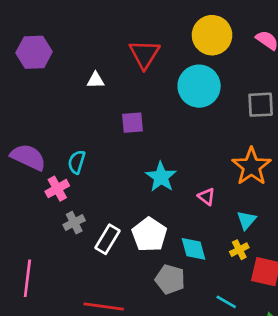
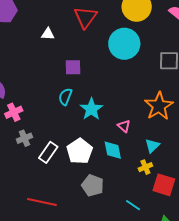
cyan semicircle: (77, 162) -> (65, 97), moved
cyan diamond: (193, 249) -> (113, 150), moved

